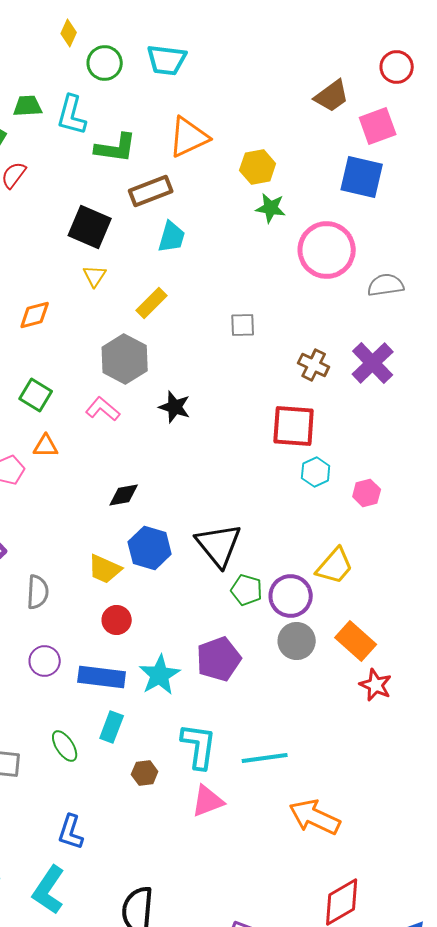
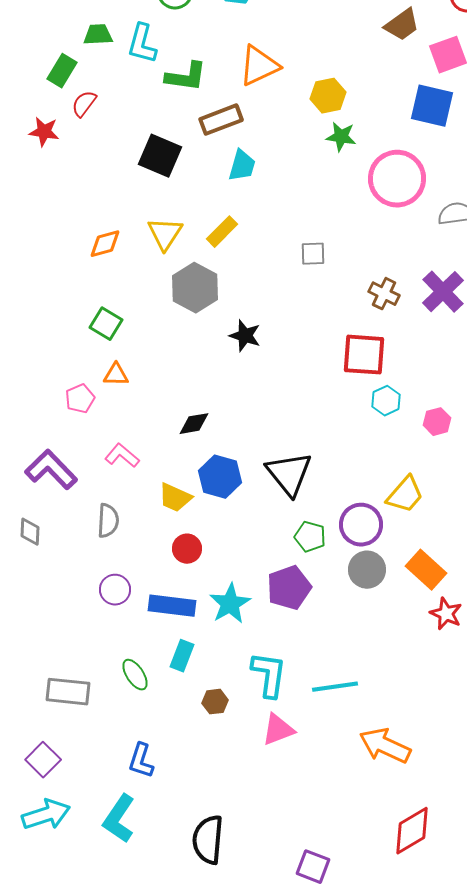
yellow triangle: (95, 276) -> (165, 234), moved, size x1.5
pink L-shape: (103, 409) -> (122, 456), moved
green pentagon: (247, 590) -> (310, 537), moved

